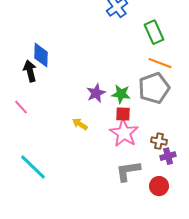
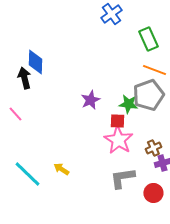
green star: (121, 94) -> (128, 104), moved
yellow arrow: (80, 124) -> (61, 169), moved
brown cross: (159, 141) -> (153, 148), turned -35

